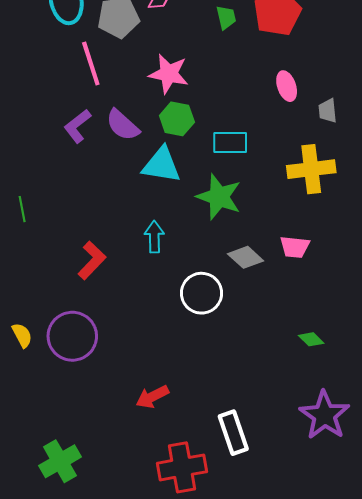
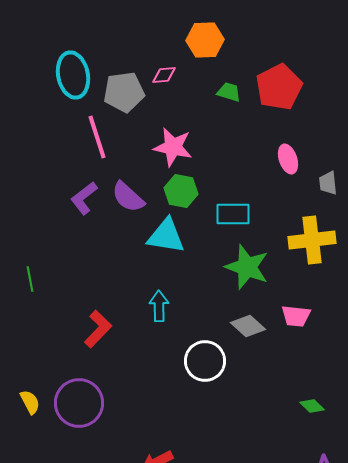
green trapezoid: (226, 17) -> (229, 92), turned -60
green star: (219, 197) -> (247, 267), moved

